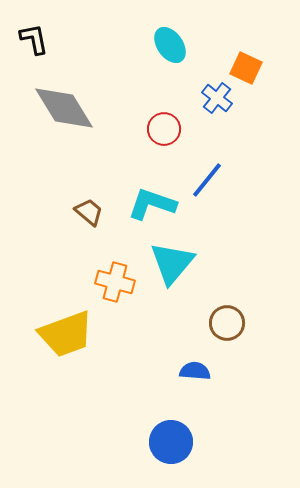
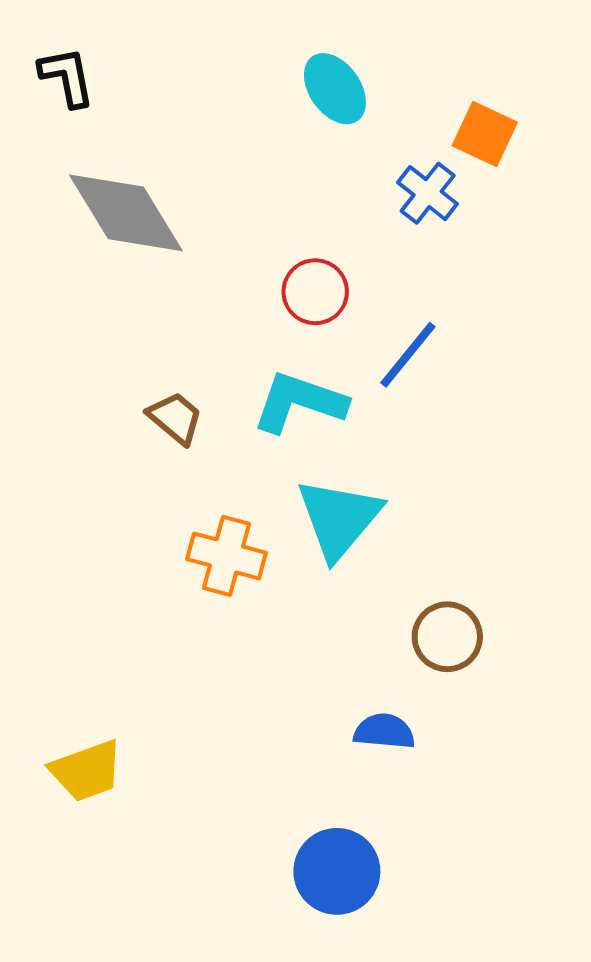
red circle: (164, 129) -> (315, 292), moved
yellow trapezoid: (66, 334) -> (87, 771), moved, size x0.7

